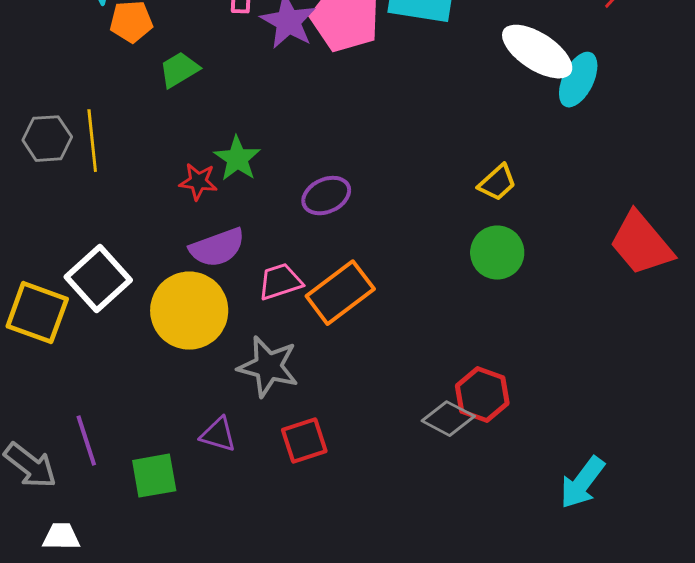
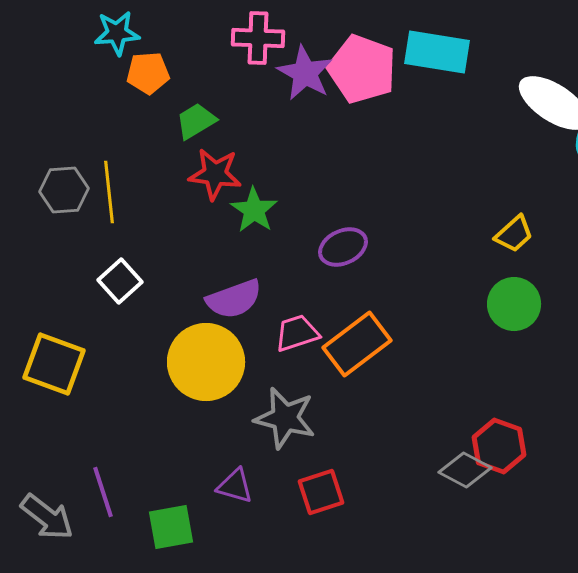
red star: (198, 182) -> (215, 174), moved, size x1.4
white square: (98, 279) -> (120, 281), moved, size x0.7

